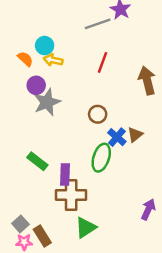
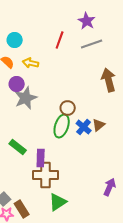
gray line: (98, 24) -> (92, 44), moved
cyan circle: (45, 46) -> (15, 40), moved
red line: (102, 62) -> (60, 40), moved
green ellipse: (101, 158) -> (62, 126), moved

